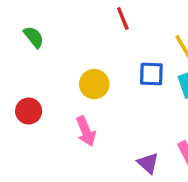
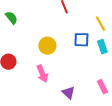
purple triangle: (148, 163) -> (68, 93), moved

